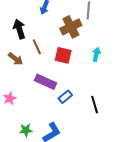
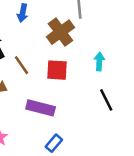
blue rectangle: (65, 97) -> (54, 143), moved
black line: (95, 104) -> (106, 100), moved

